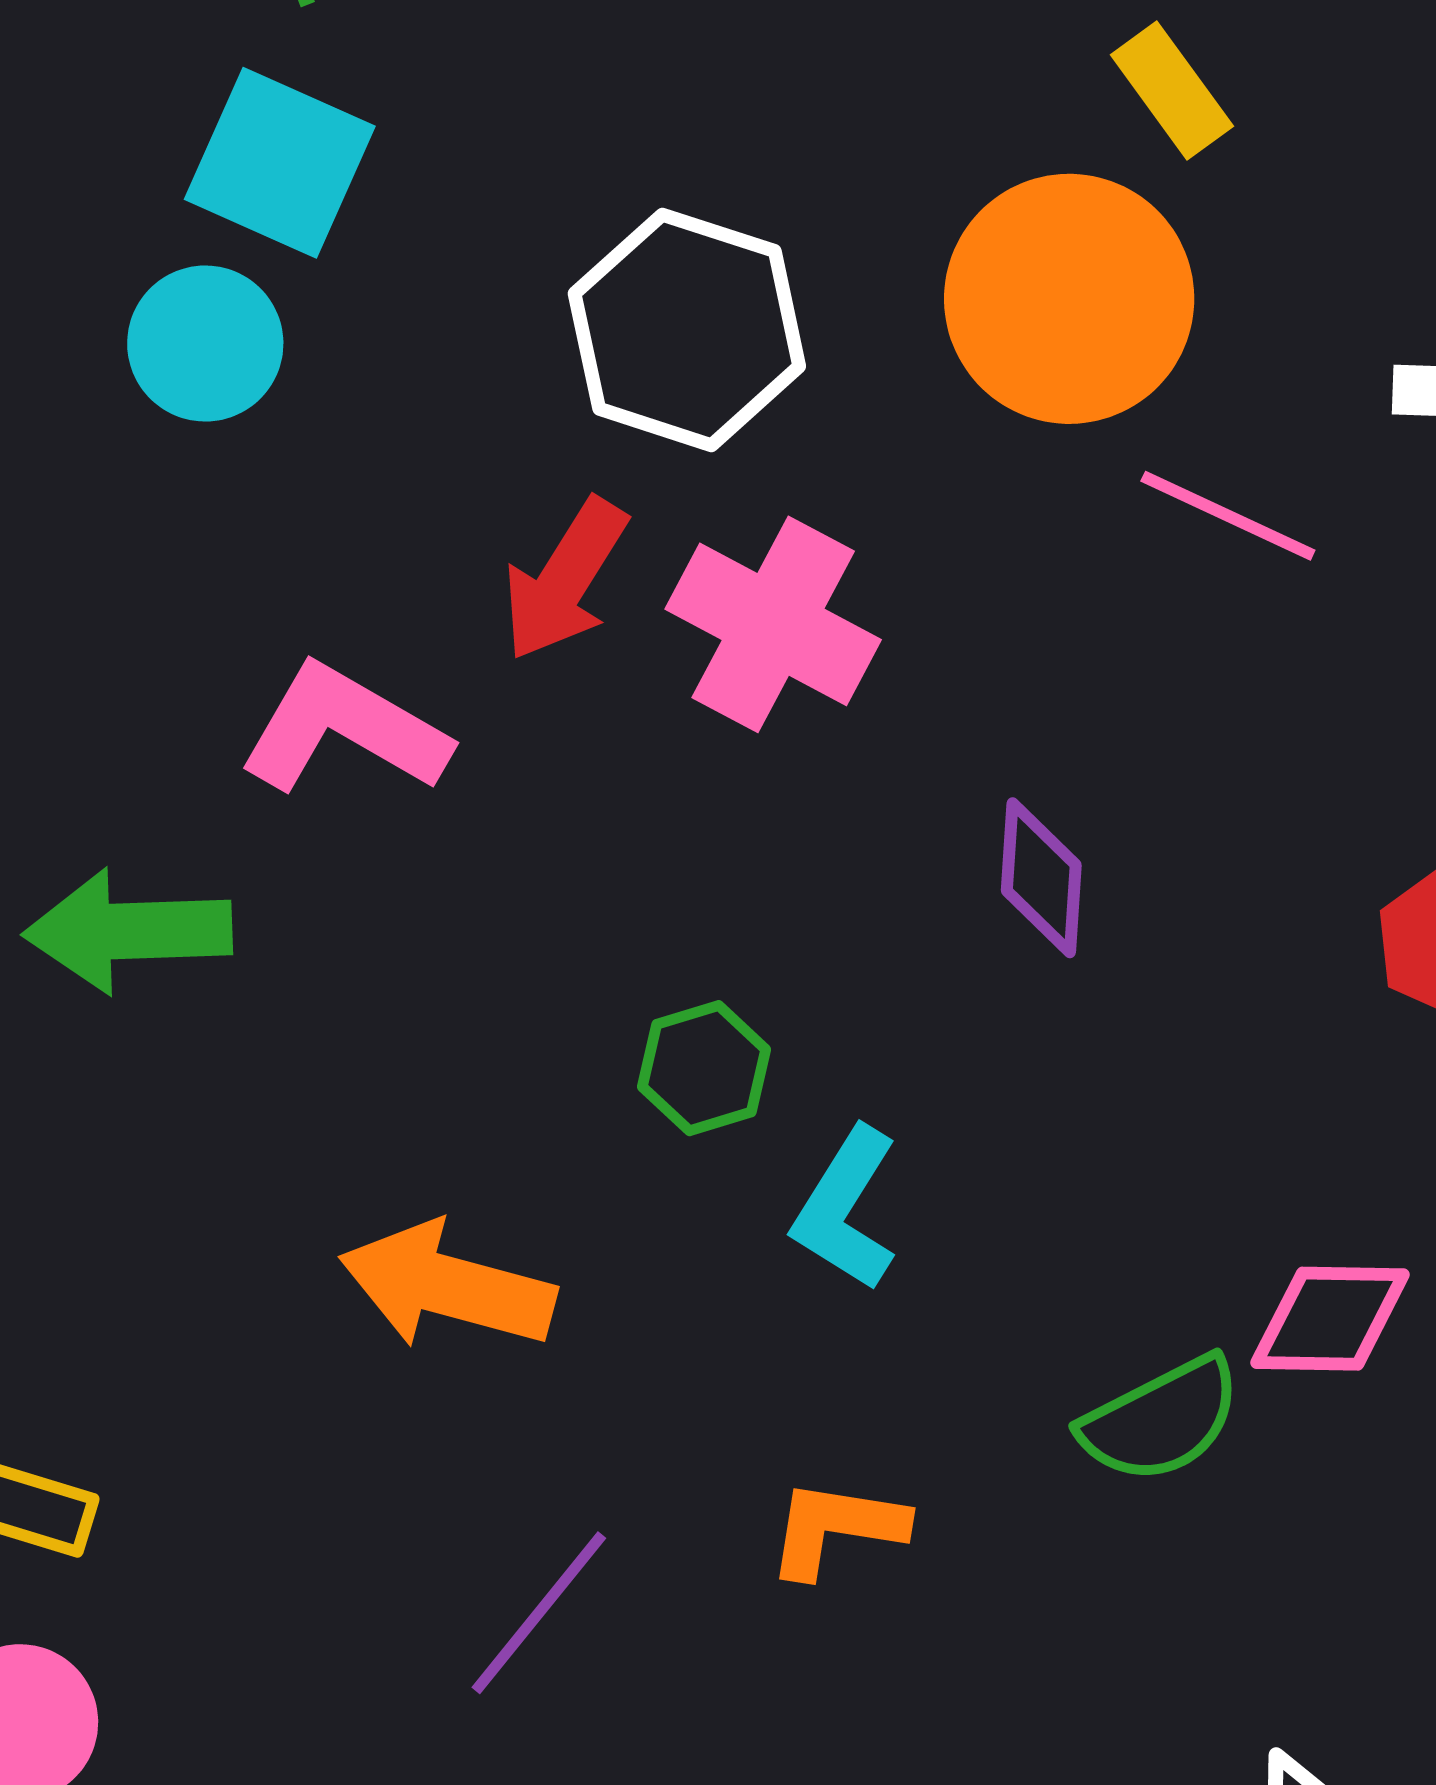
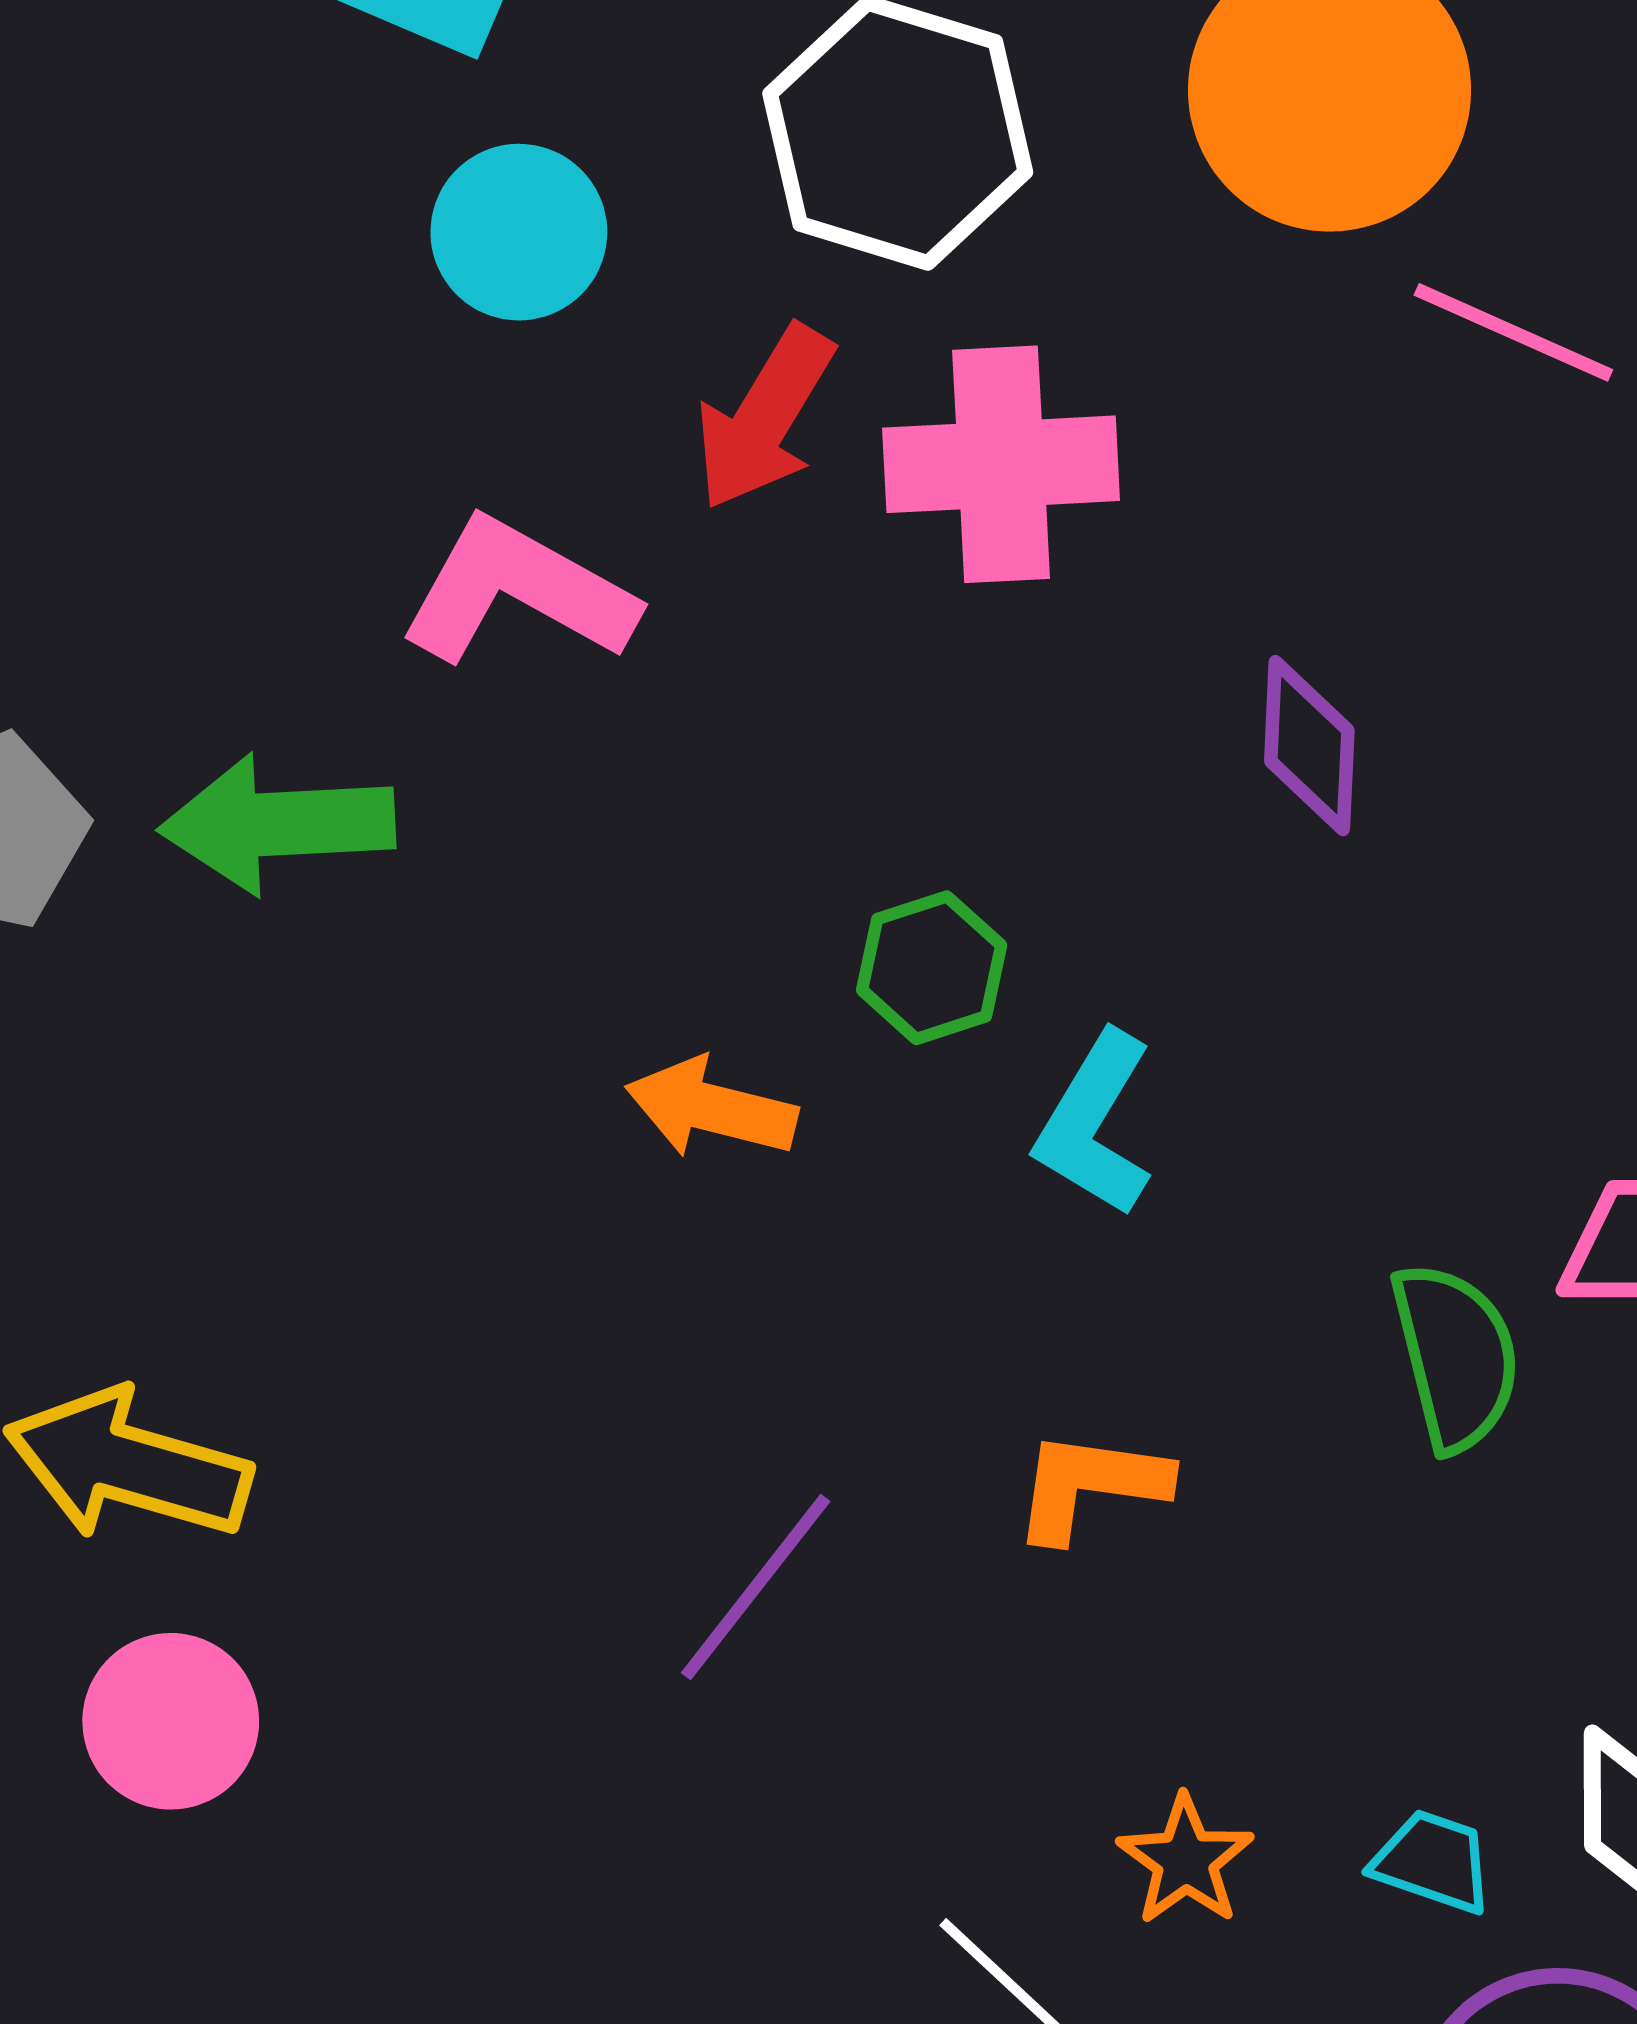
cyan circle: (205, 344) -> (519, 232), moved
pink cross: (773, 624) -> (1001, 464), turned -30
orange arrow: (447, 1286) -> (711, 1108), moved, size x0.7
green semicircle: (1161, 1420) -> (1455, 1357), turned -76

